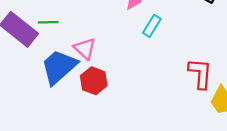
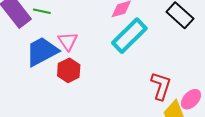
cyan rectangle: (152, 26) -> (129, 36), size x1.8

